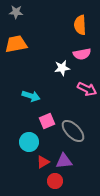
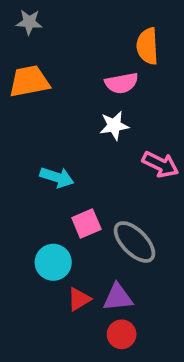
pink semicircle: (82, 54) -> (122, 83), moved
red circle: (55, 181) -> (122, 334), moved

